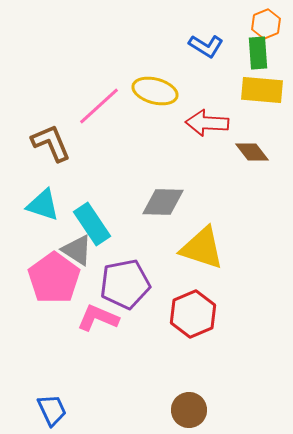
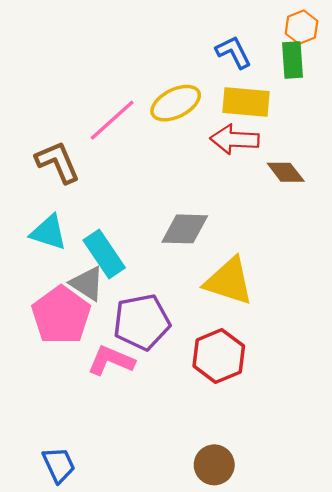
blue L-shape: (206, 46) -> (233, 52), turned -148
yellow rectangle: (262, 90) -> (246, 102), moved
yellow ellipse: (155, 91) -> (176, 103), turned -42

